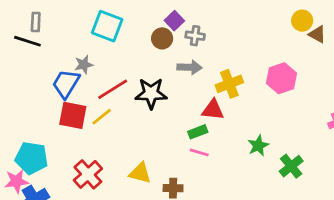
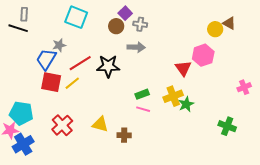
yellow circle: (302, 21) -> (215, 29), moved
yellow cross: (229, 84) -> (173, 96), moved
red triangle: (213, 110) -> (183, 68), moved, turned 48
green cross: (291, 166) -> (227, 126), moved, turned -30

